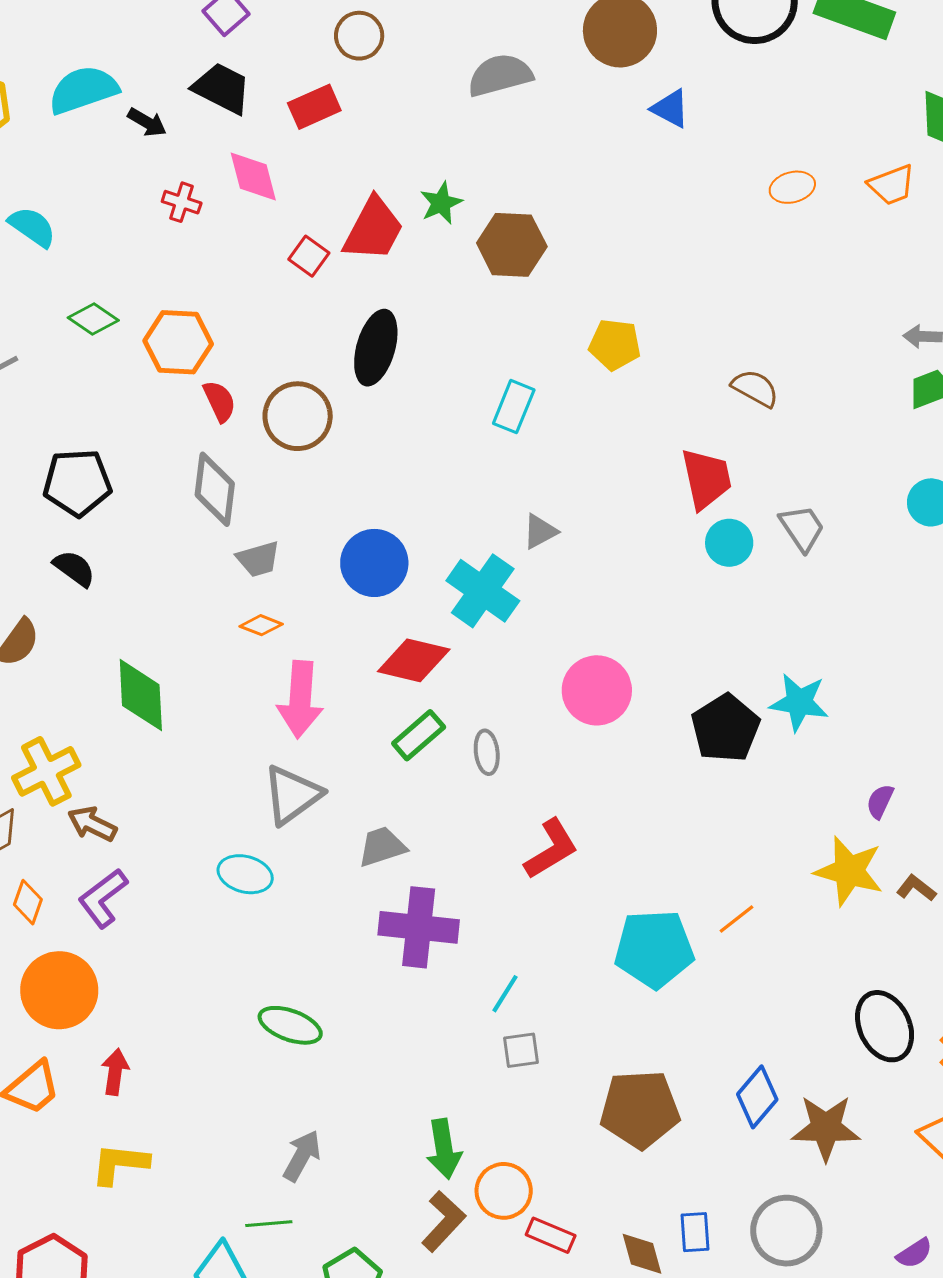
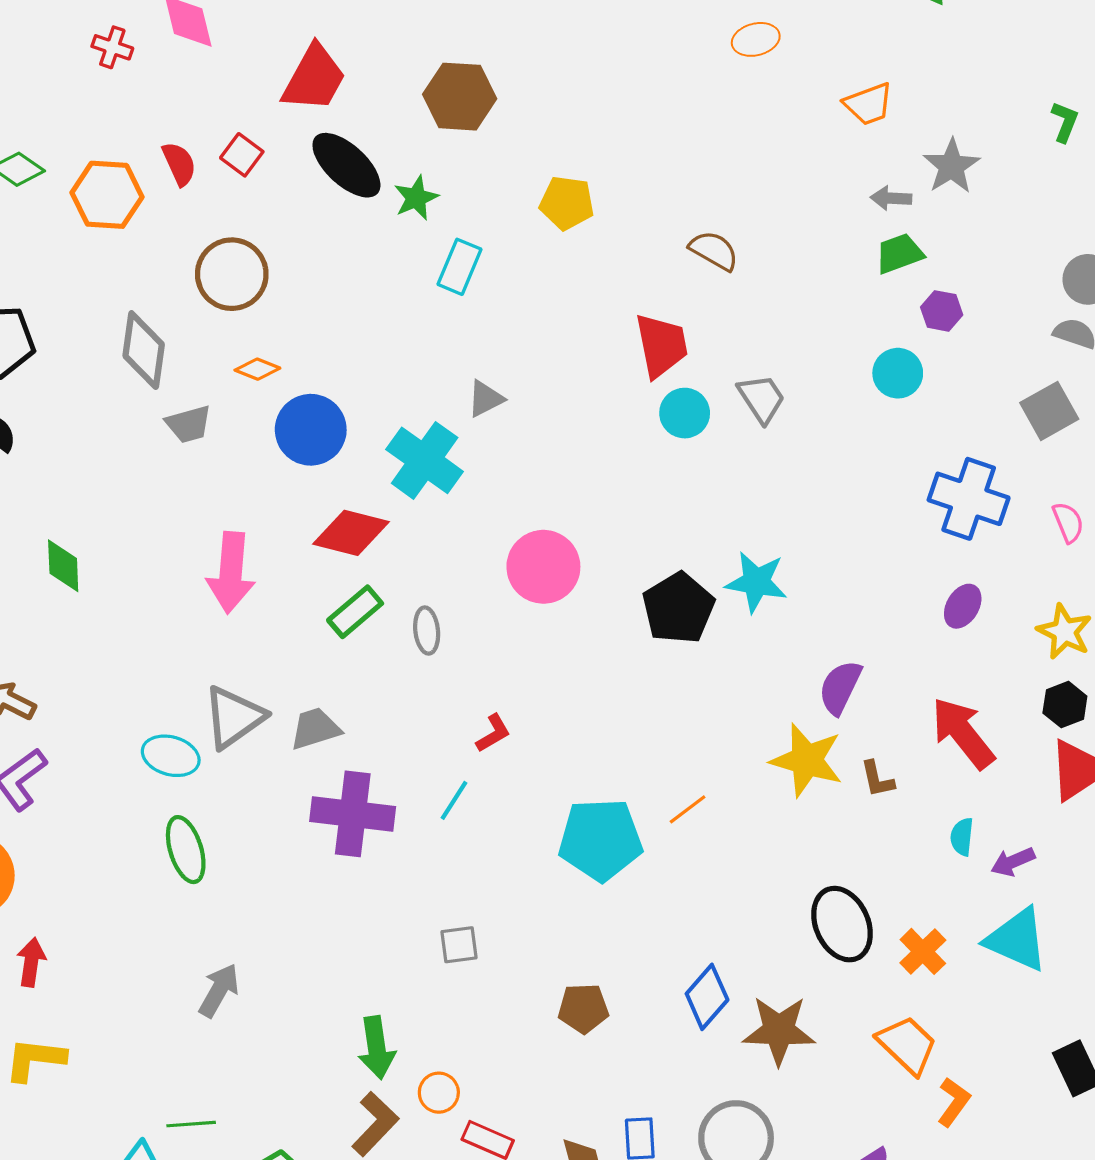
orange trapezoid: (892, 185) -> (869, 104), moved
green star: (441, 203) -> (416, 198), moved
red square: (309, 256) -> (242, 155), moved
black ellipse: (376, 348) -> (346, 165), moved, turned -64
red semicircle: (220, 401) -> (179, 164), moved
orange diamond: (261, 625) -> (257, 369), moved
green diamond: (141, 695) -> (63, 566), size x0.7
gray triangle: (292, 795) -> (234, 717), moved
purple semicircle: (880, 801) -> (840, 687), size x1.5
red L-shape: (551, 849) -> (493, 733), size x0.6
brown L-shape: (916, 888) -> (877, 779), turned -141
cyan line: (505, 994) -> (454, 800), moved
green ellipse: (290, 1025) -> (186, 850), moved, turned 52
brown pentagon: (640, 1109) -> (583, 1008), size x0.6
gray arrow: (302, 1156) -> (219, 990), moved
orange circle: (504, 1191) -> (439, 1093), size x0.7

